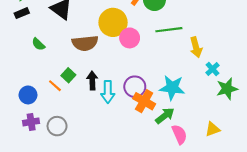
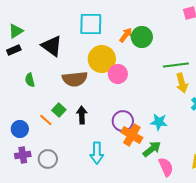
green line: (169, 30) -> (176, 65), moved
green semicircle: (38, 44) -> (30, 80), turned 32
cyan star: (172, 88) -> (159, 122), size x0.7
cyan arrow: (108, 92) -> (97, 153), moved

